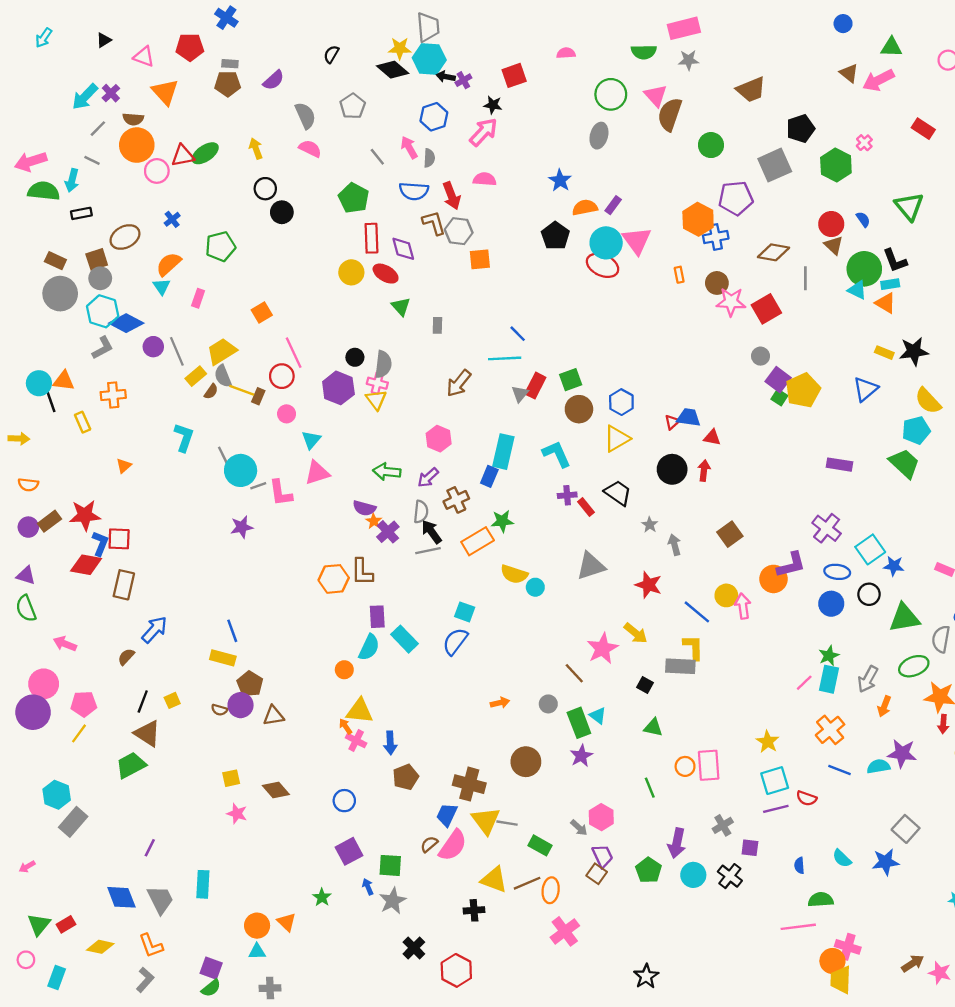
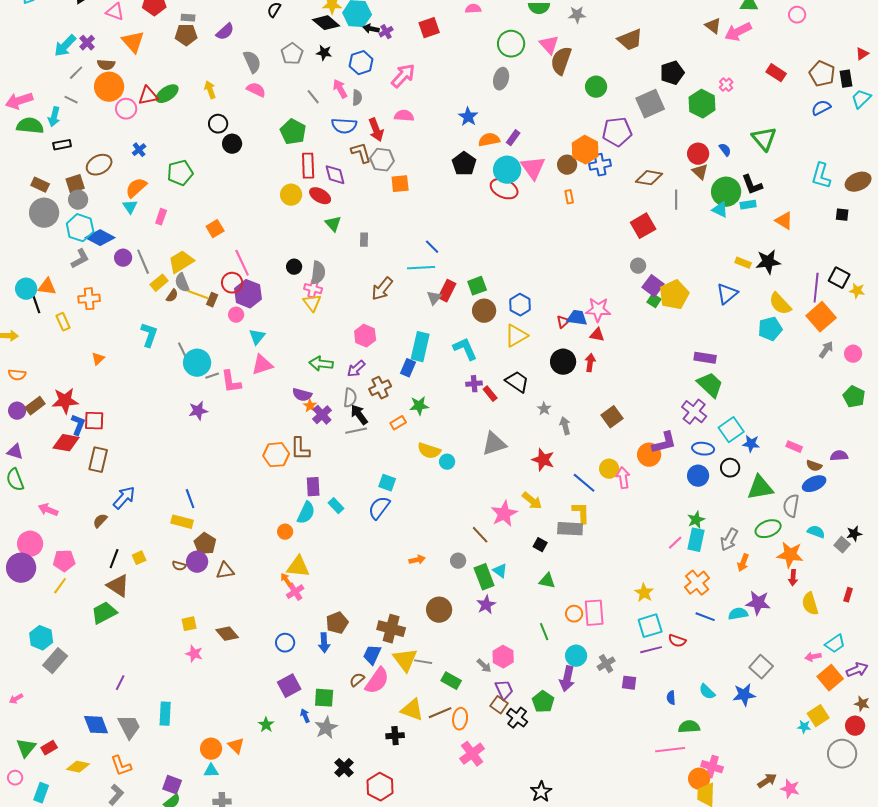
black star: (493, 105) -> (324, 53), moved
brown circle: (717, 283) -> (567, 165), moved
pink star: (731, 302) -> (598, 310), moved
orange triangle: (886, 303) -> (784, 221), moved
purple hexagon: (338, 388) -> (248, 294), moved
green trapezoid: (904, 463) -> (710, 385), moved
orange rectangle: (478, 541) -> (398, 423), size x0.6
cyan rectangle: (404, 639) -> (336, 506), size x0.7
pink cross: (356, 740) -> (295, 592), turned 30
blue arrow: (390, 743) -> (324, 643), moved
cyan circle: (693, 875) -> (576, 656), moved
black cross: (730, 876) -> (517, 718), moved

